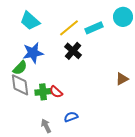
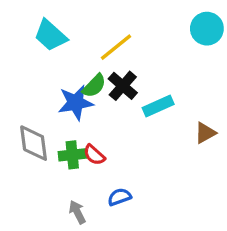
cyan rectangle: (94, 28) -> (158, 106), moved
blue star: (33, 53) -> (76, 103), moved
green semicircle: (20, 68) -> (94, 86), moved

